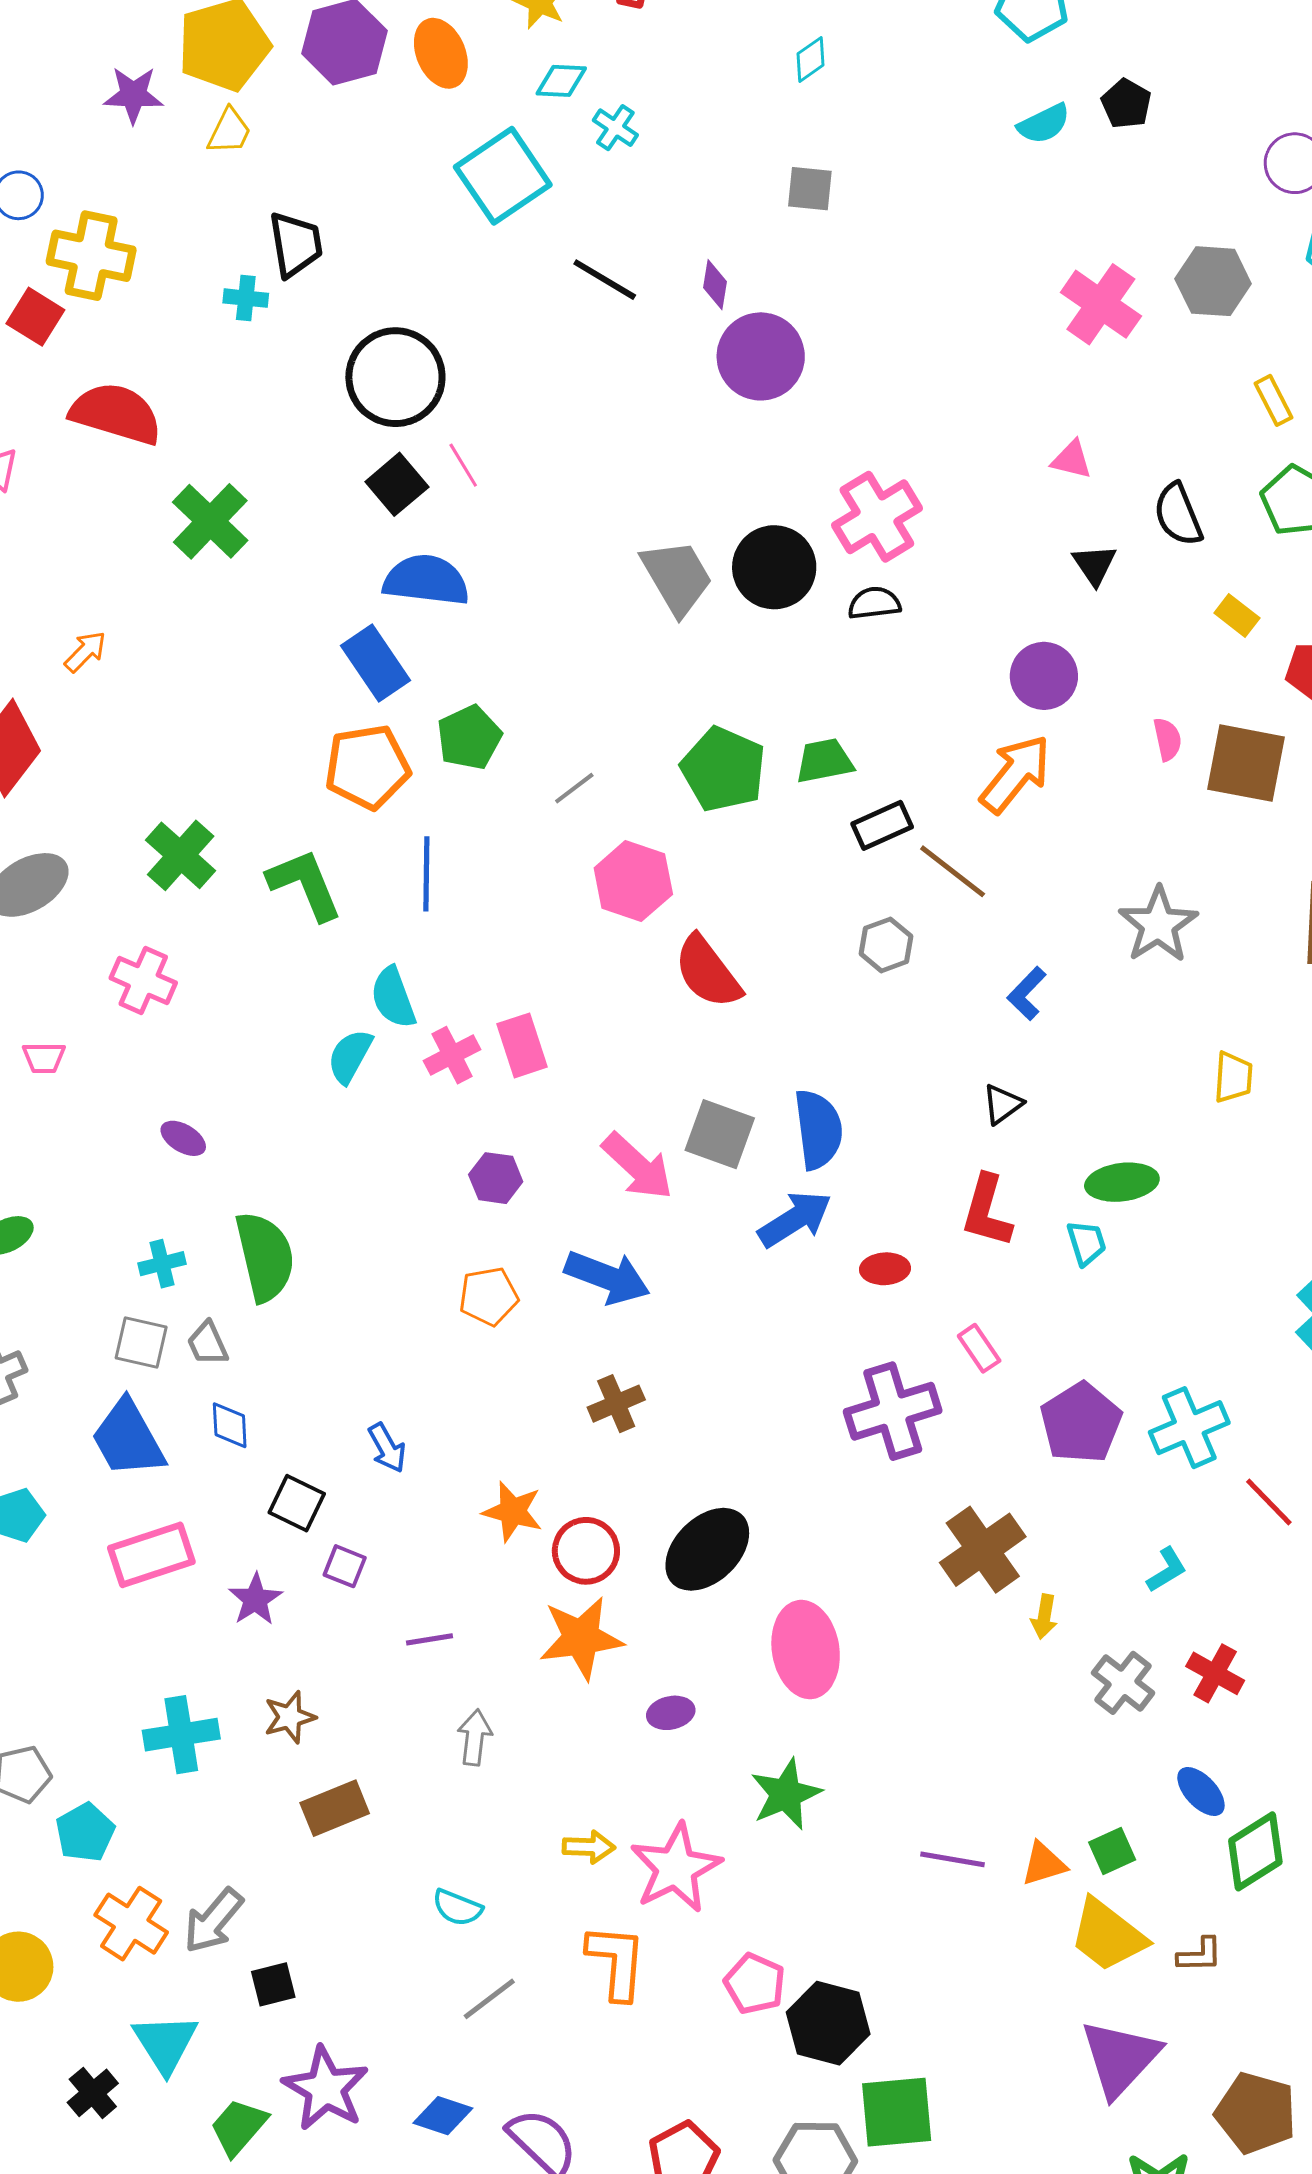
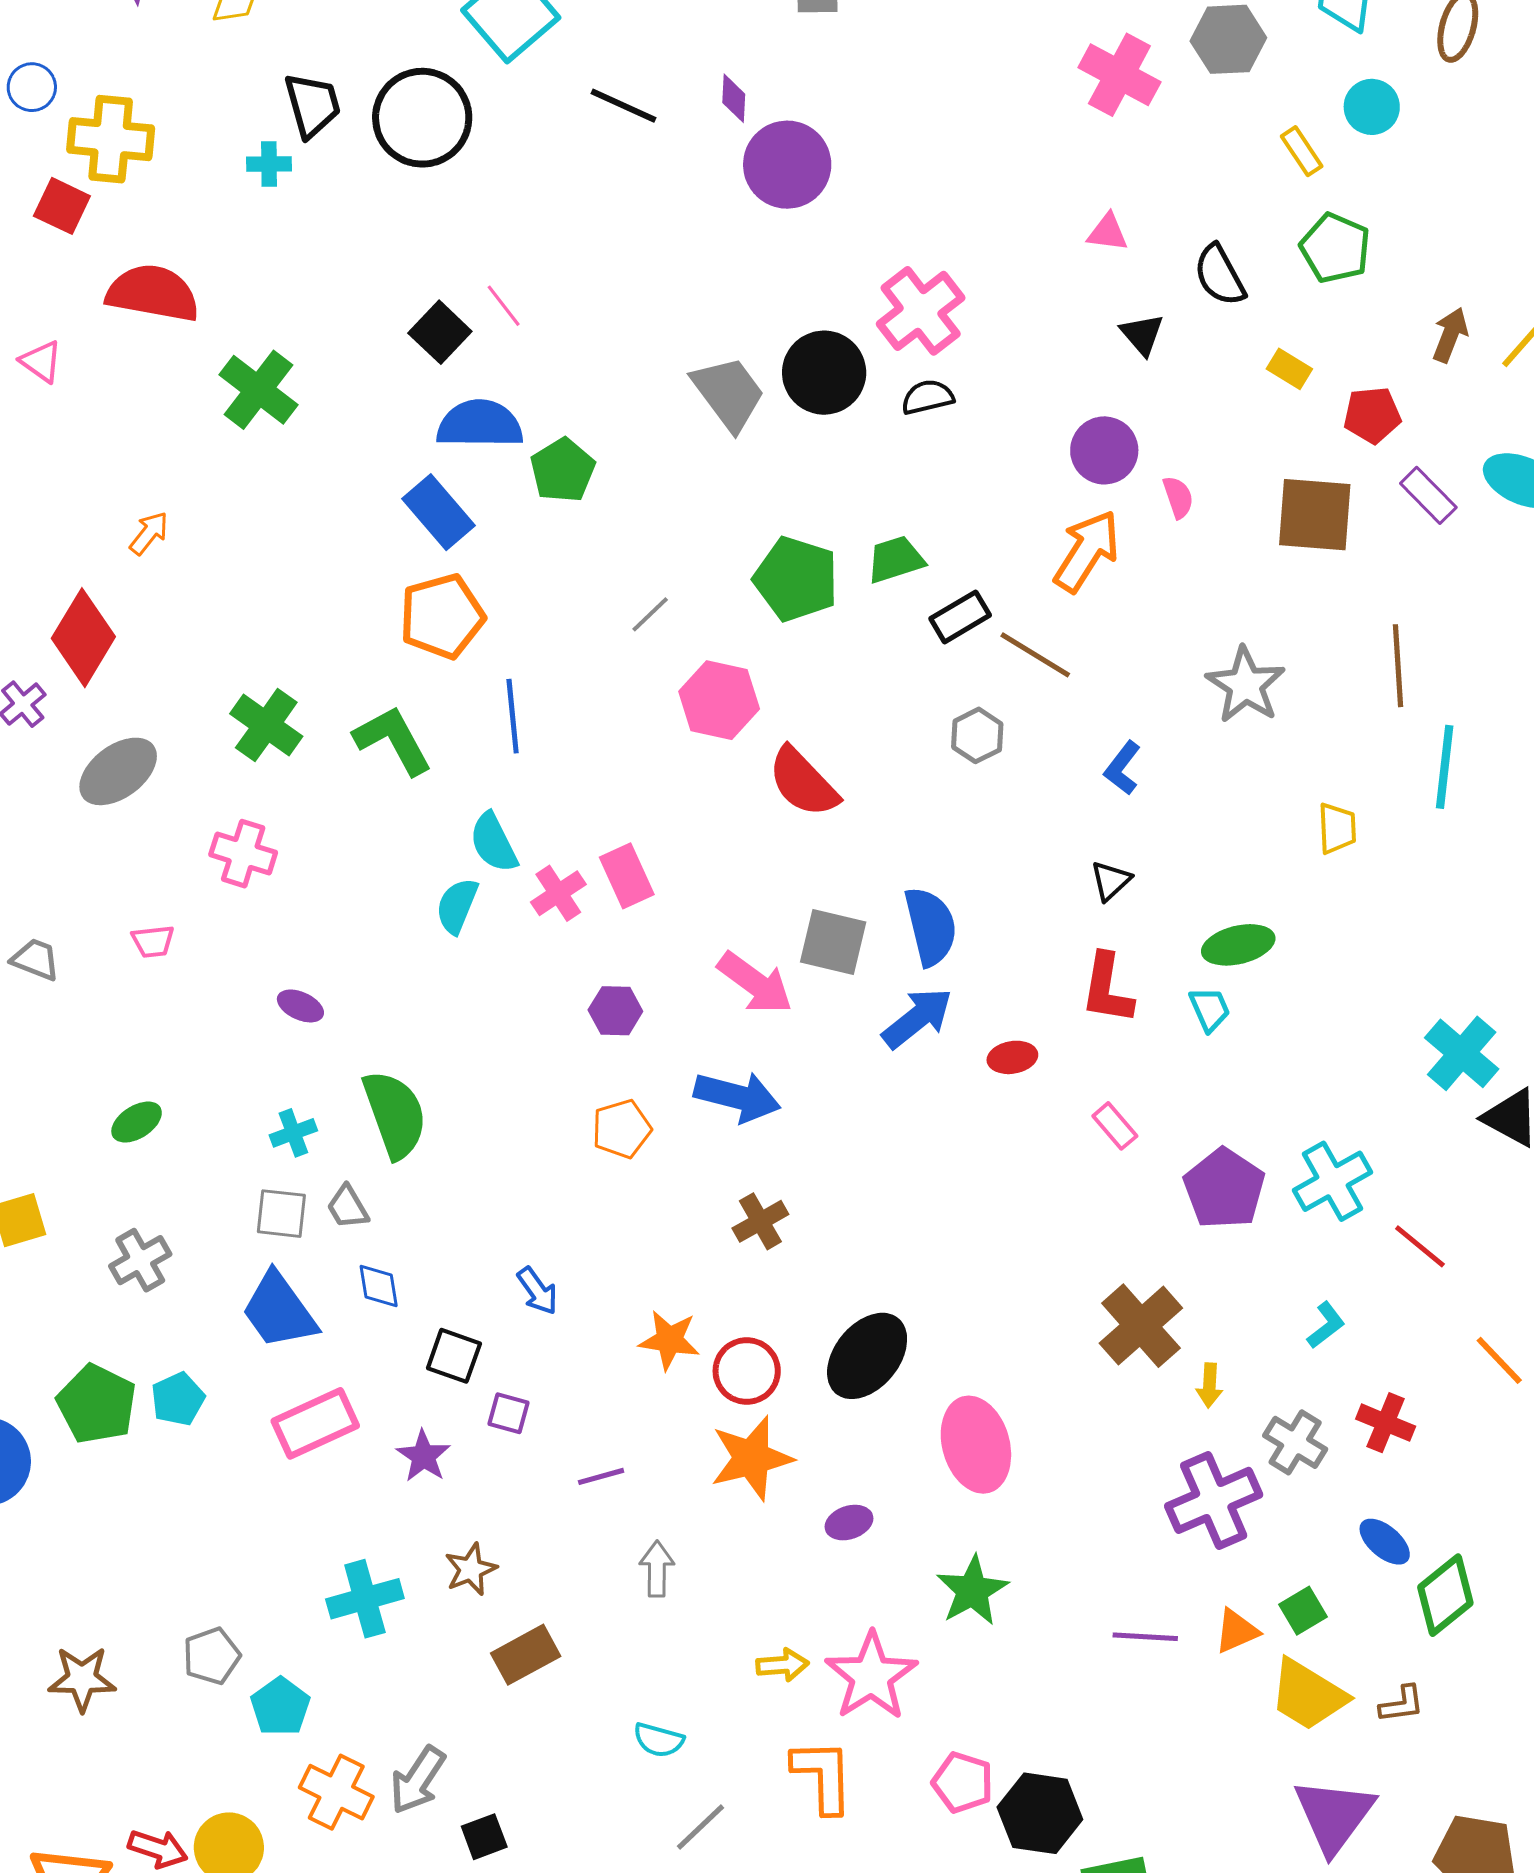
black circle: (395, 377) -> (422, 118), moved
green pentagon: (469, 737) -> (563, 470), moved
pink semicircle: (1167, 739) -> (1178, 497), moved
purple cross: (893, 1411) -> (1214, 1500), moved

